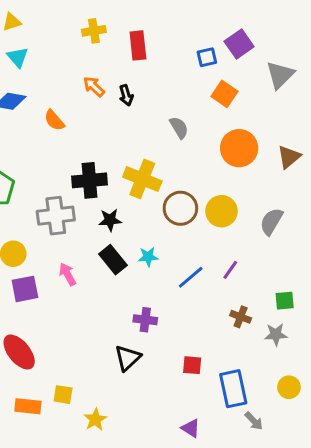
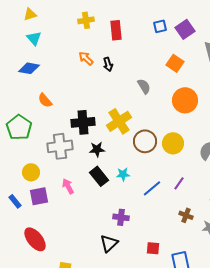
blue square: (207, 57) -> (160, 26), moved
orange semicircle: (54, 120) -> (45, 100), moved
yellow cross: (142, 179) -> (119, 121), turned 35

